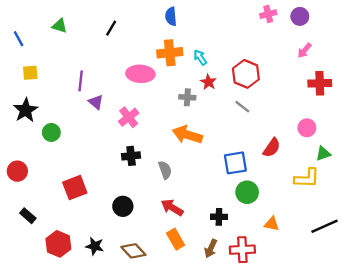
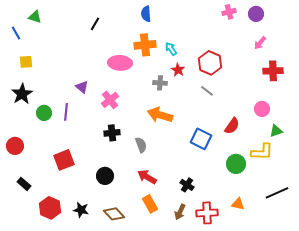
green triangle: (60, 26) -> (35, 17), moved
purple line: (81, 81) -> (66, 112), moved
blue square: (235, 163) -> (201, 139), turned 35
green circle: (247, 192) -> (236, 164), moved
black cross: (219, 217) -> (187, 185), turned 32
orange triangle: (272, 224) -> (238, 204), moved

